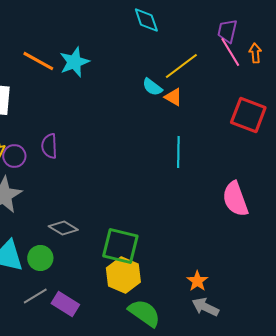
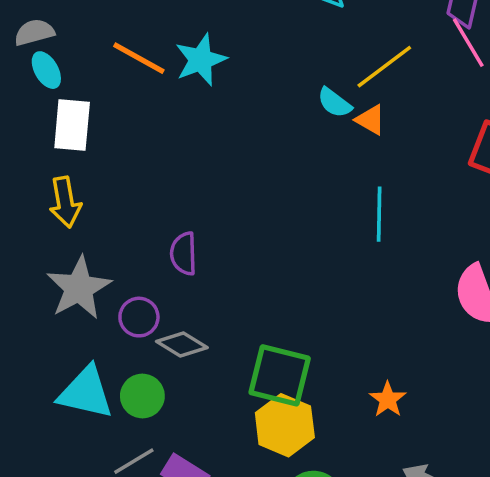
purple semicircle: (49, 146) -> (184, 254), moved
purple circle: (14, 156) -> (139, 317), moved
orange star: (197, 281) -> (388, 399), moved

